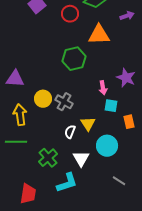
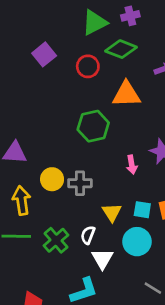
gray cross: (64, 102) -> (80, 183), turned -30
cyan square: (111, 106) -> (142, 210), moved
white semicircle: (70, 132) -> (88, 235), moved
green cross: (48, 158) -> (56, 240), moved

